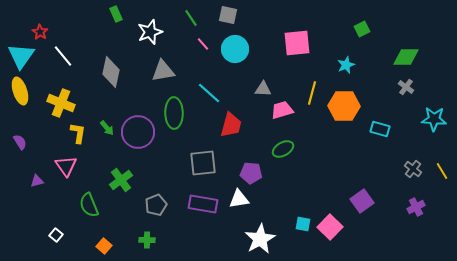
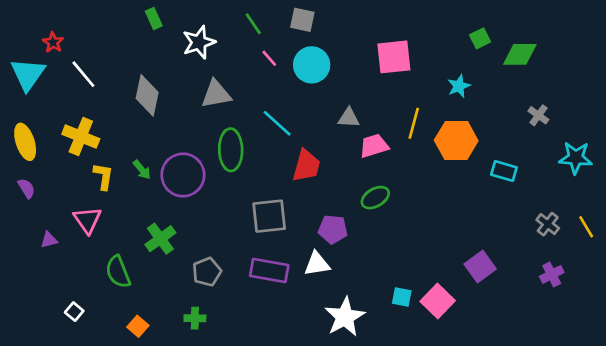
green diamond: (406, 57) -> (520, 54), moved
yellow ellipse: (20, 91) -> (25, 142), moved

